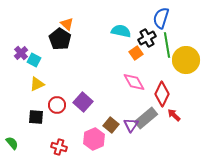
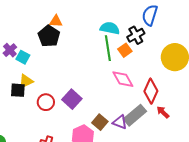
orange triangle: (67, 24) -> (56, 21), turned -40
green line: (167, 45) -> (108, 48), moved
black square: (36, 117) -> (18, 90), moved
purple triangle: (131, 125) -> (120, 122), turned -42

